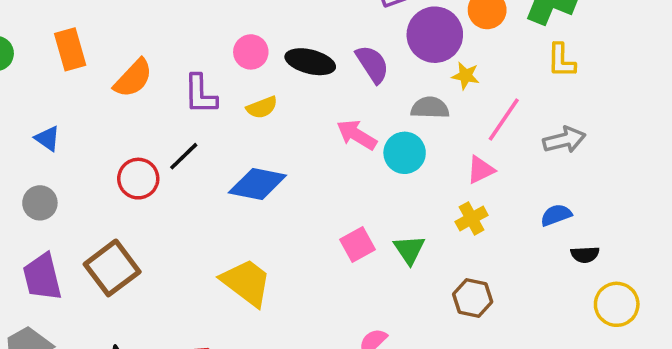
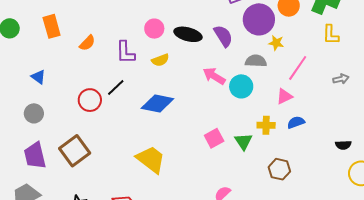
orange semicircle: (133, 78) -> (87, 43), size x0.7
gray arrow: (564, 140) -> (341, 79), moved, size x0.7
blue semicircle: (556, 215) -> (296, 122), moved
yellow cross: (472, 218) -> (266, 125), moved, turned 30

